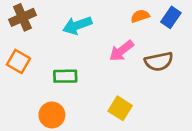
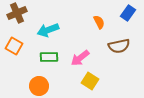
orange semicircle: (140, 16) -> (99, 22), moved, turned 80
cyan arrow: (77, 25) -> (48, 30), moved
pink arrow: (121, 51) -> (80, 58), moved

